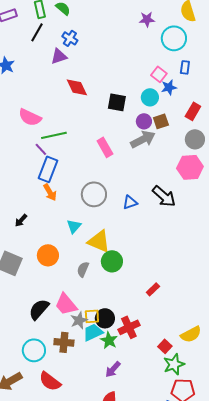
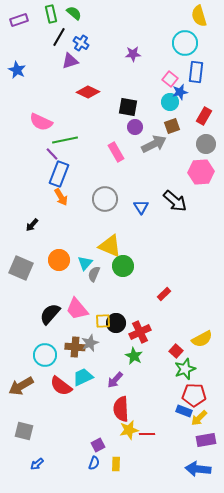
purple star: (147, 19) -> (133, 54), moved
black line: (37, 32) -> (59, 37), moved
blue rectangle: (185, 67) -> (196, 72), size x1.5
red diamond: (77, 87) -> (88, 92), turned -40
cyan circle: (150, 97) -> (170, 102), moved
purple circle: (144, 121) -> (135, 127), moved
blue triangle: (130, 202) -> (141, 207), turned -42
cyan triangle: (74, 226) -> (85, 263), moved
gray star: (79, 320) -> (90, 343), moved
cyan trapezoid: (93, 332) -> (83, 377), moved
green star: (109, 340) -> (134, 356), moved
purple arrow: (113, 369) -> (115, 380), moved

